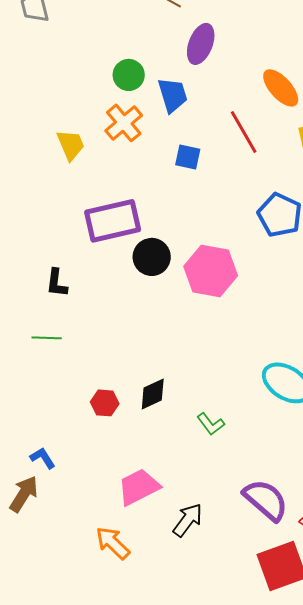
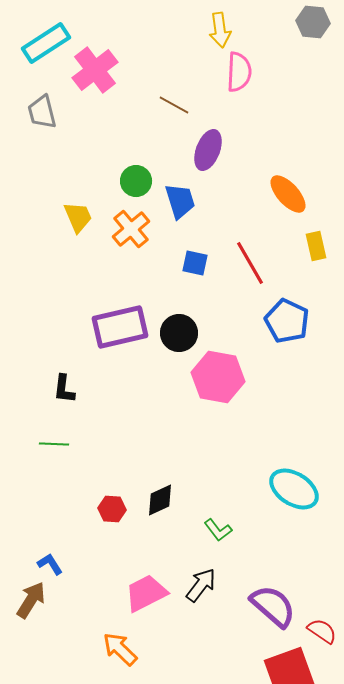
red line: (244, 132) -> (250, 263), moved
yellow trapezoid: (71, 145) -> (78, 217), moved
black circle: (152, 257) -> (179, 333), moved
black arrow: (188, 520) -> (201, 585), moved

